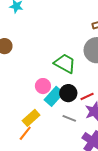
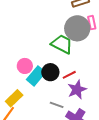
green trapezoid: (65, 63) -> (62, 44), moved
gray line: (69, 118) -> (57, 105), moved

